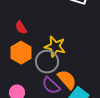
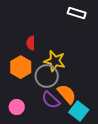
red semicircle: (21, 28) -> (31, 43), moved, turned 32

